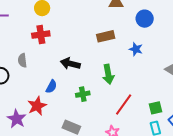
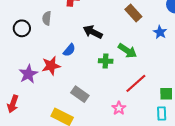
brown rectangle: (106, 36) -> (133, 13), turned 48
green arrow: (108, 74) -> (127, 51), turned -60
green cross: (83, 94) -> (106, 61), moved

